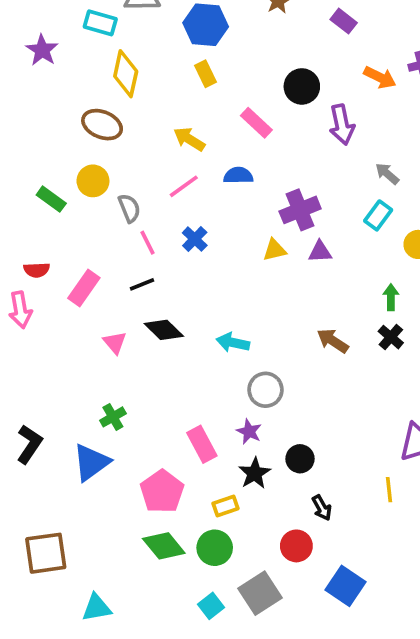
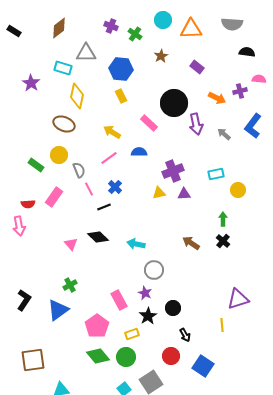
black circle: (302, 86) -> (174, 103), size x1.4
gray arrow: (387, 174) -> (224, 134), moved
cyan rectangle: (378, 215) -> (216, 174), turned 42
black line: (142, 284) -> (104, 207), moved
pink rectangle: (84, 288) -> (54, 197), moved
blue square: (345, 586) -> (203, 366), moved

